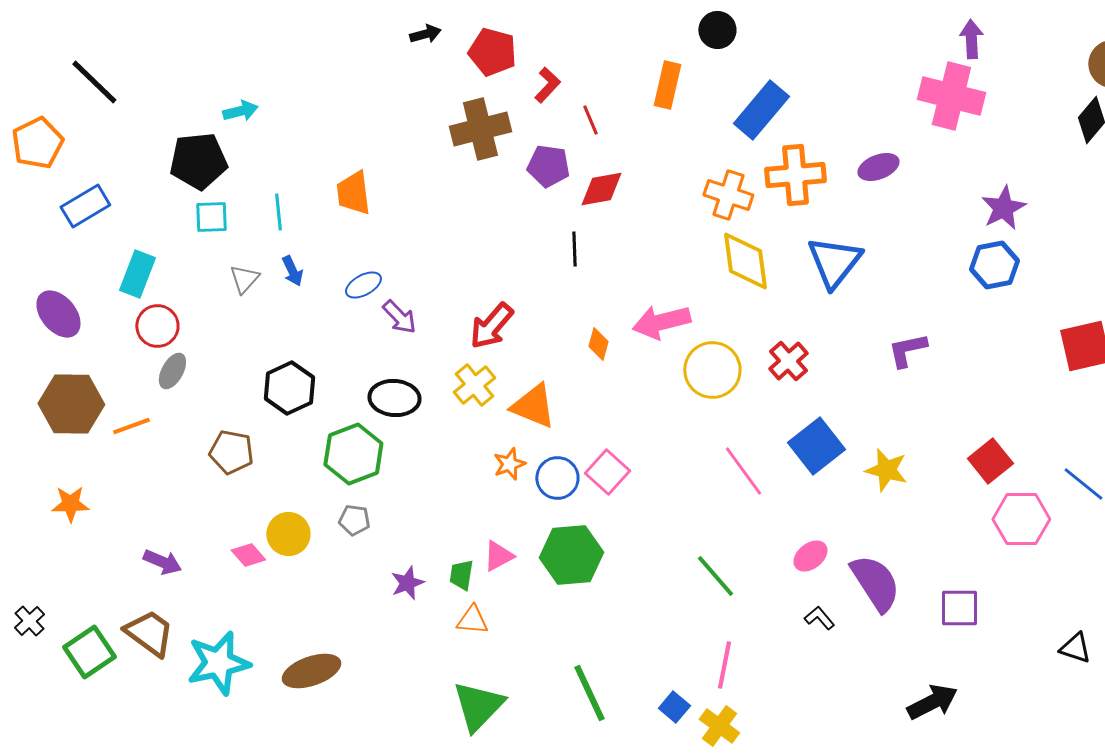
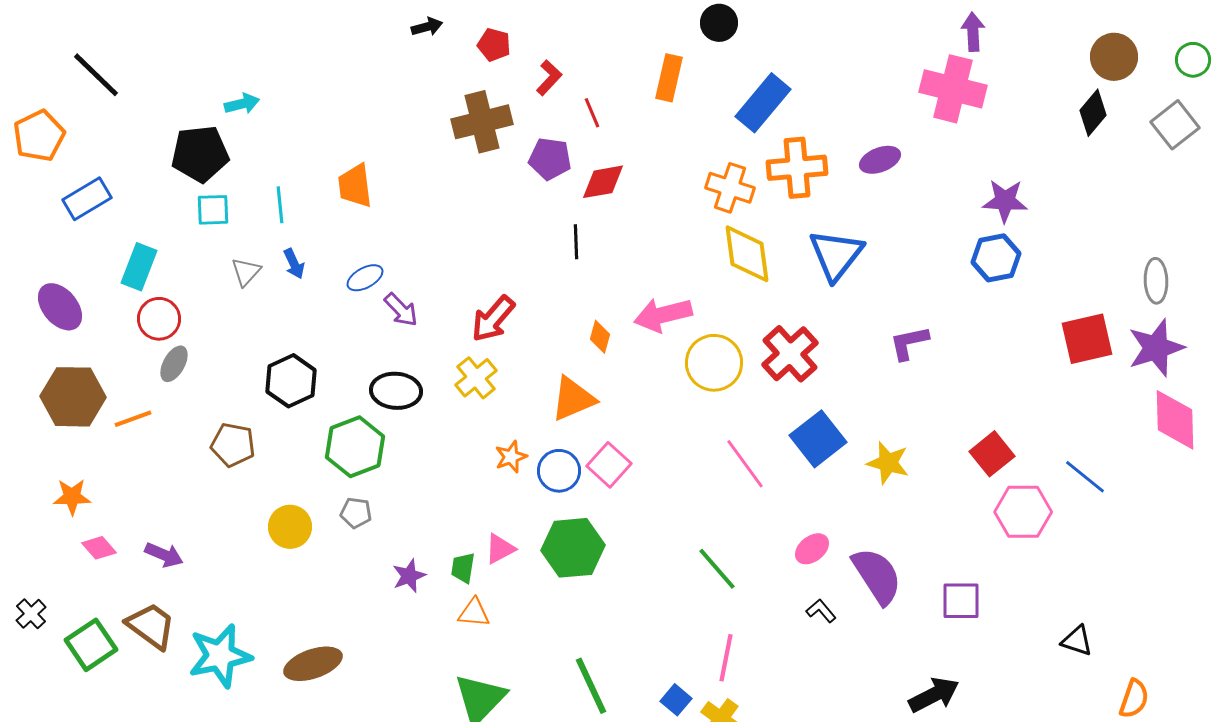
red pentagon: (492, 52) -> (494, 45), size x0.7
purple star: (1003, 208) -> (1005, 201), turned 30
red cross: (788, 361) -> (790, 354), size x1.4
orange triangle: (533, 406) -> (573, 399), moved, turned -45
pink diamond: (248, 555) -> (99, 548), moved

